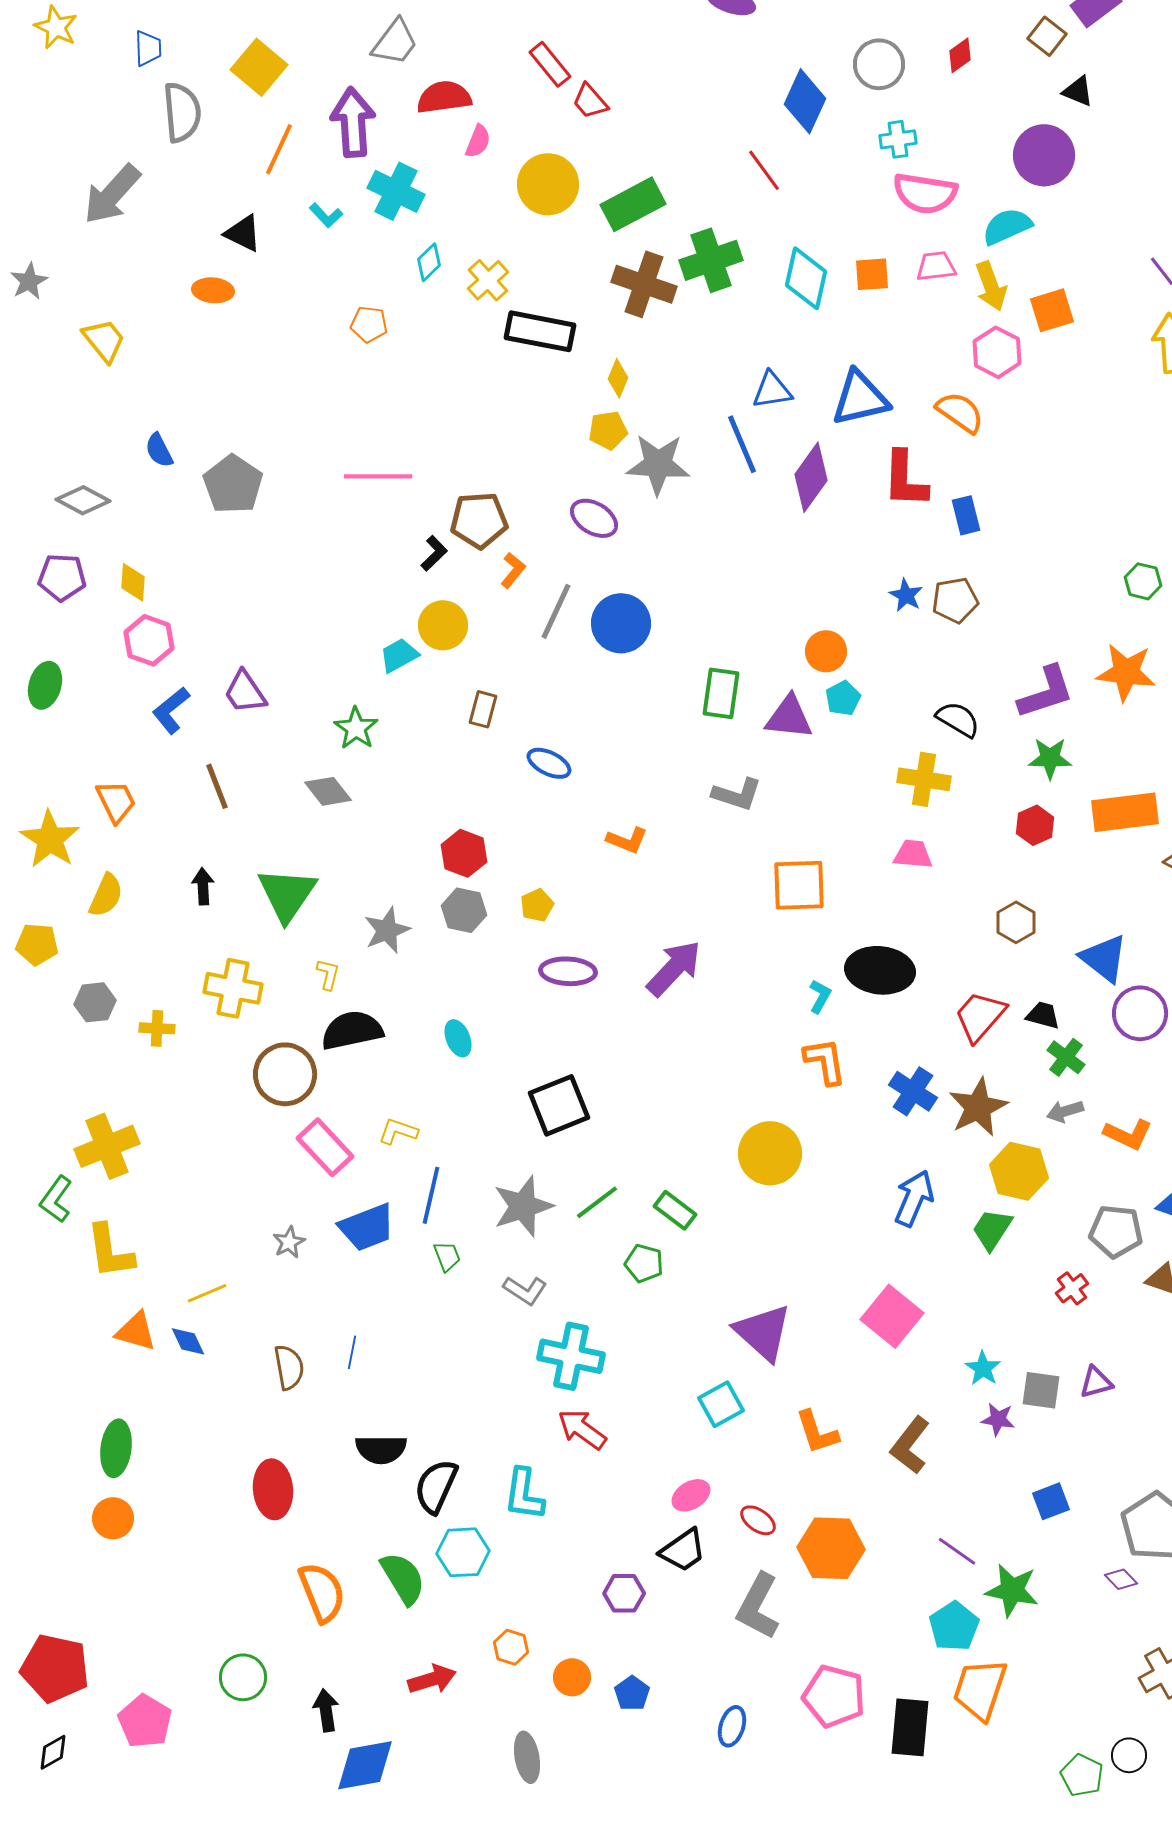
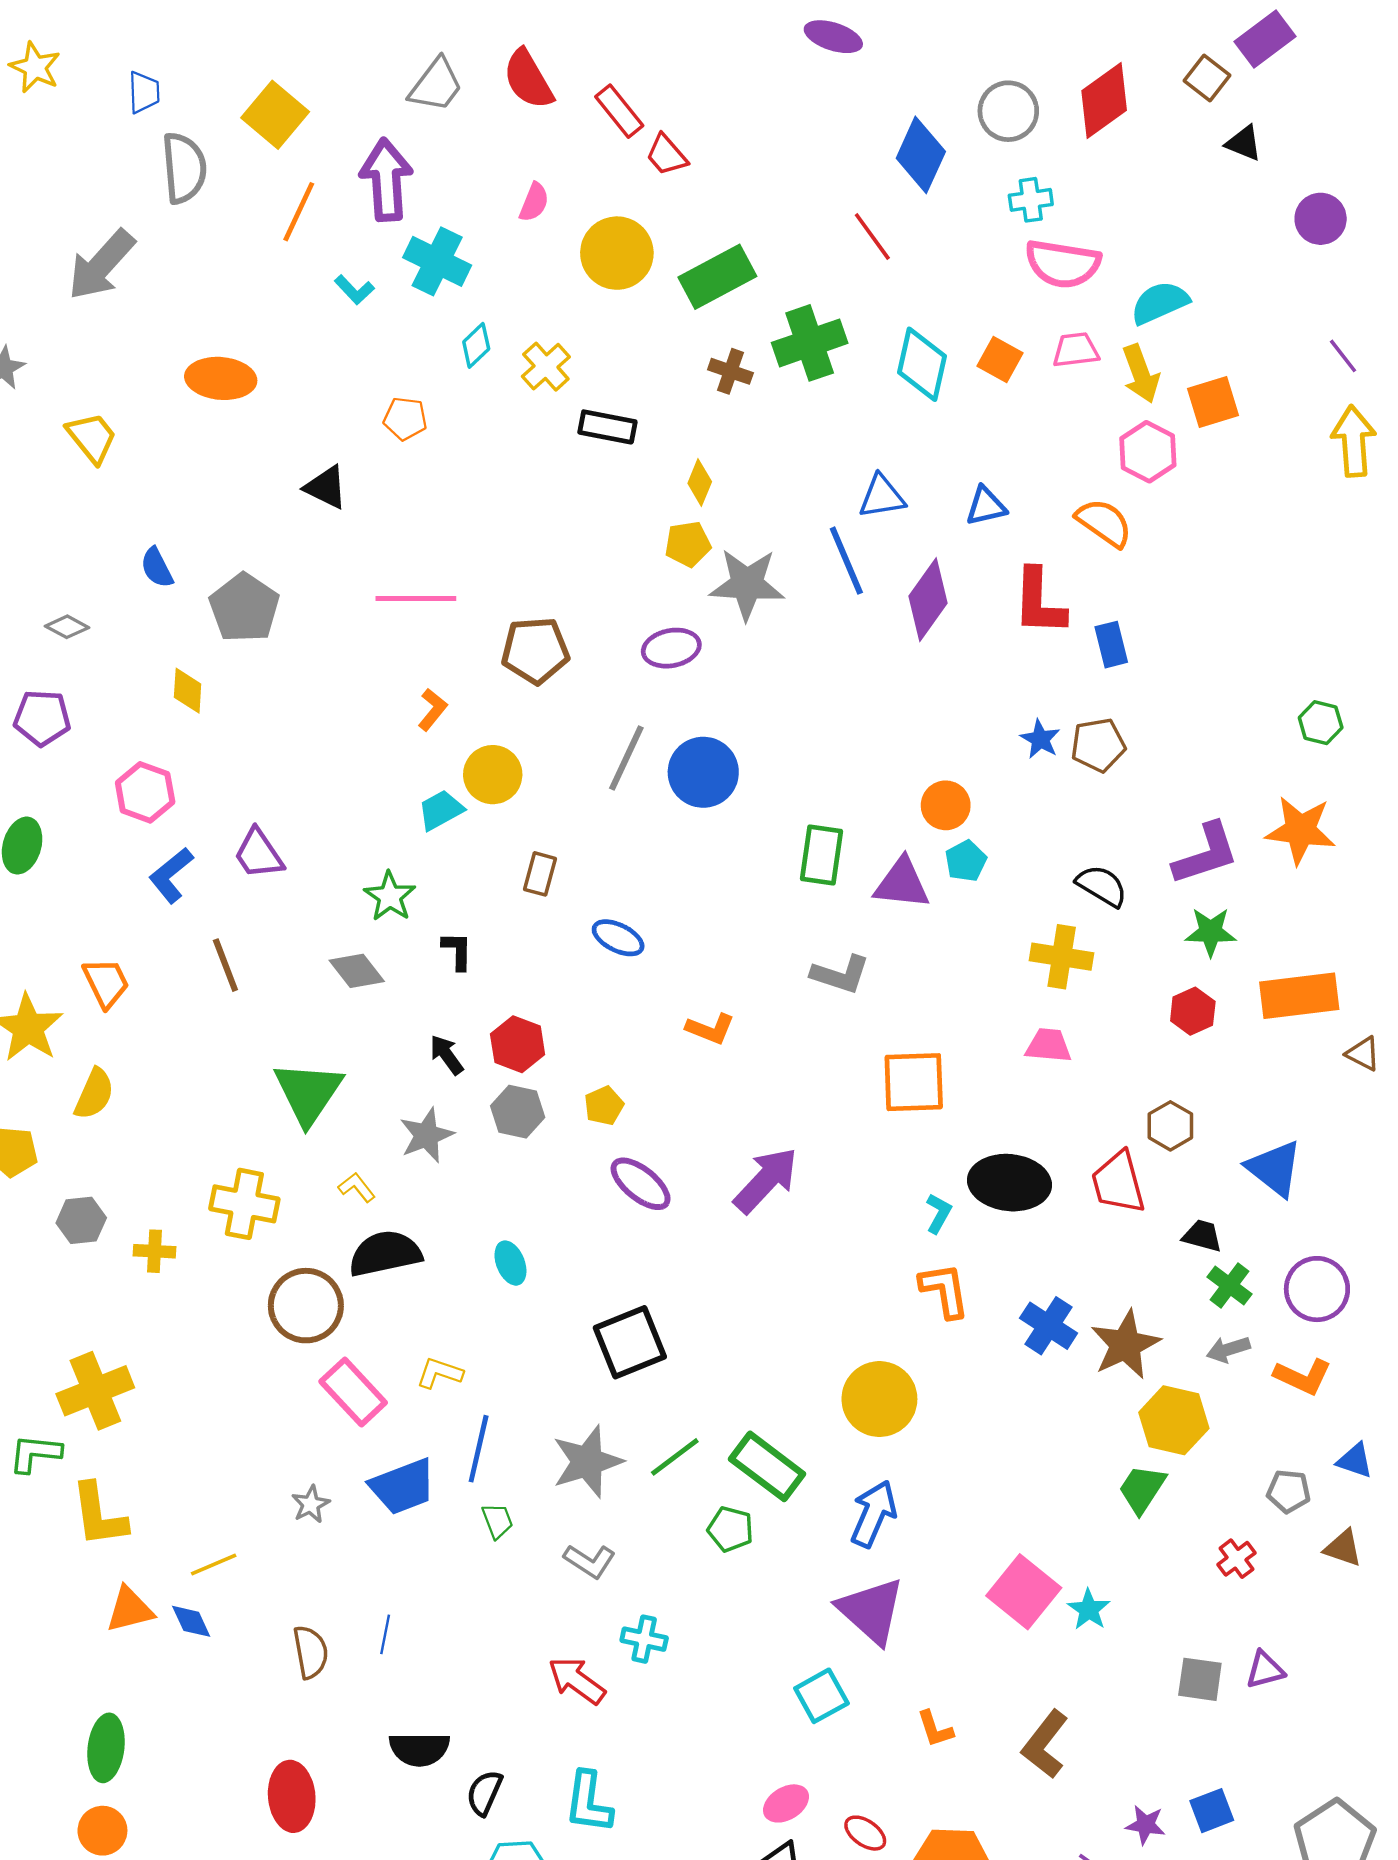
red diamond: (960, 55) -> (1104, 101), size x1.8
red semicircle: (444, 97) -> (528, 79), moved, turned -112
purple circle: (1044, 155) -> (1321, 219), moved, size x0.7
black triangle: (243, 233) -> (326, 487), moved
orange square: (872, 274) -> (1000, 360), turned 33
brown cross: (644, 284) -> (730, 371), size x0.6
orange ellipse: (213, 290) -> (221, 378), size x1.4
black rectangle: (540, 331) -> (607, 427), size x0.7
blue triangle: (860, 398) -> (986, 506), size x0.6
gray diamond: (83, 500) -> (67, 627), size x0.7
purple ellipse: (594, 518) -> (671, 648), turned -42
black L-shape: (434, 553) -> (457, 951), moved, turned -45
orange L-shape: (513, 570) -> (432, 710), moved
yellow diamond: (133, 582) -> (188, 691), moved
black arrow: (203, 886) -> (447, 1055), moved, turned -33
purple ellipse: (568, 971) -> (641, 1184), turned 36
yellow L-shape: (328, 974) -> (357, 1187), turned -52
purple circle: (1140, 1013) -> (1317, 1289), moved
red trapezoid: (980, 1016) -> (1118, 1183), moved, turned -56
blue arrow: (914, 1198) -> (874, 1514), moved
green L-shape: (56, 1199) -> (35, 1453), turned 60
green rectangle: (675, 1210) -> (767, 1466), size x1.5
gray pentagon: (1116, 1231) -> (1289, 1491), size x0.7
orange triangle: (136, 1331) -> (130, 1610), turned -30
cyan cross: (571, 1356) -> (644, 1639), size x0.6
cyan star: (983, 1368) -> (1089, 1610), moved
purple star: (998, 1419) -> (1146, 1825), moved
red arrow: (582, 1429) -> (577, 1680), moved
orange L-shape: (817, 1432) -> (935, 1729), size x0.7
black semicircle: (436, 1486) -> (484, 1793), size x0.7

